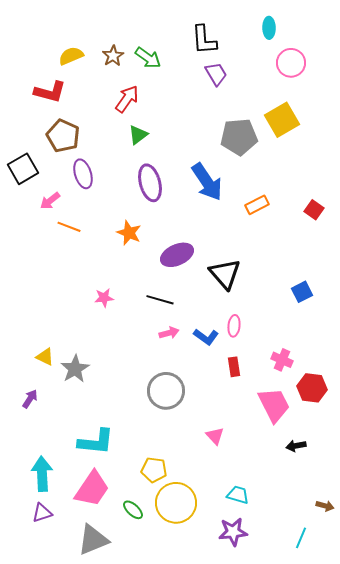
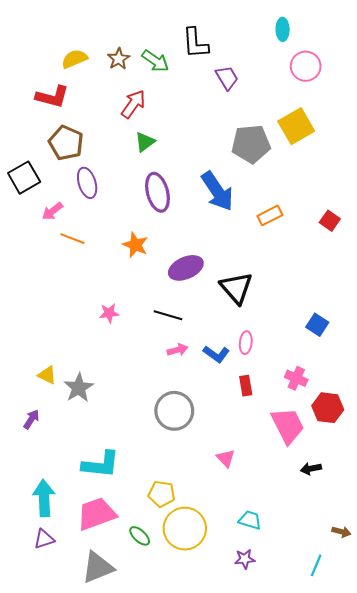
black L-shape: (204, 40) -> (195, 43), moved
blue square: (302, 292) -> (317, 325), moved, turned -30
pink trapezoid: (92, 489) -> (97, 514), turned -144
purple star: (233, 532) -> (245, 559), size x0.7

